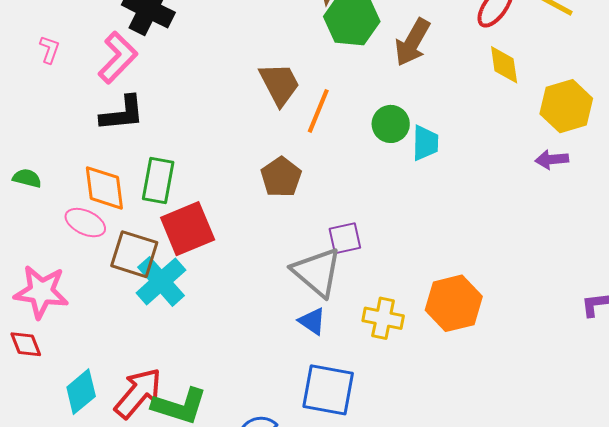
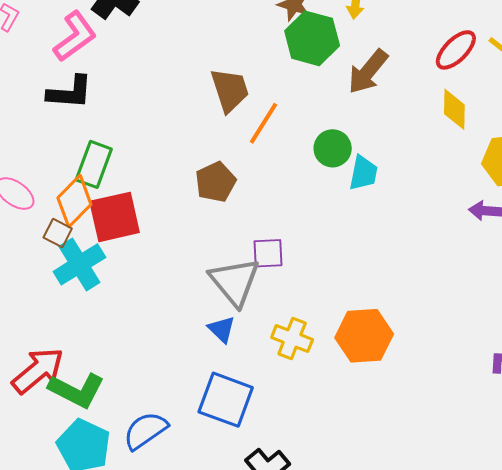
orange diamond: (104, 188) -> (74, 201), moved, turned 42
brown square: (134, 254) -> (58, 233), size x0.6

